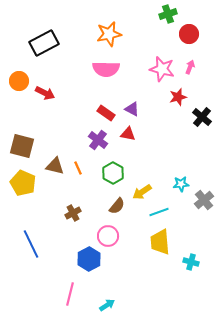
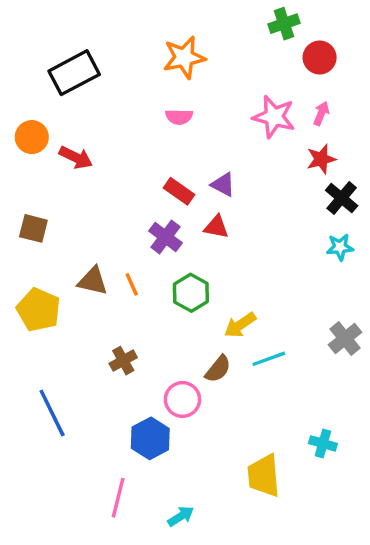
pink semicircle: (106, 69) -> (179, 117), size x0.6
red star: (178, 97) -> (321, 159), moved
brown square: (22, 146) -> (33, 228), moved, size x0.7
cyan star: (181, 184) -> (340, 247), moved
brown semicircle: (117, 206) -> (218, 369), moved
yellow trapezoid: (160, 242) -> (264, 476), moved

